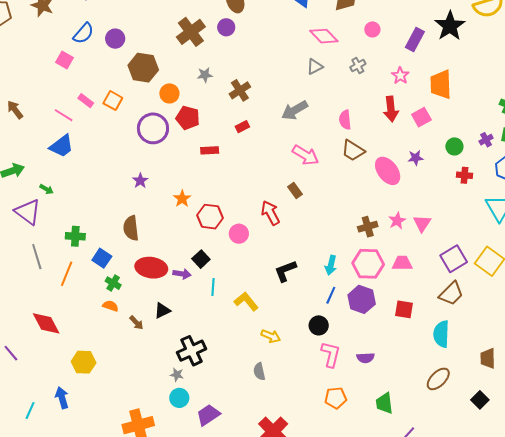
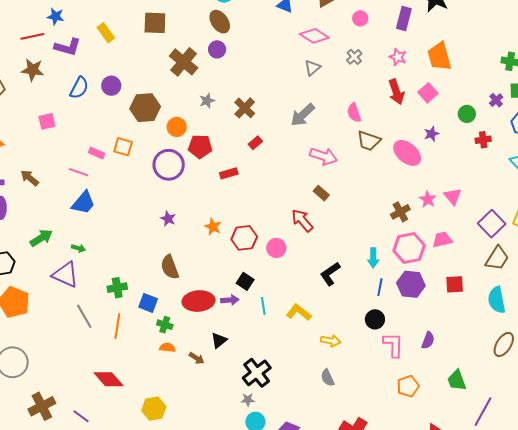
pink square: (65, 60) -> (47, 121), moved, turned -30
purple semicircle: (366, 358) -> (428, 340), turned -54

